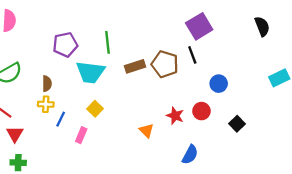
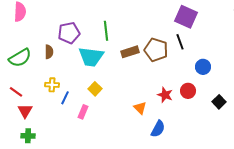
purple square: (199, 26) -> (186, 17), turned -35
brown semicircle: (47, 84) -> (49, 52), moved
blue semicircle: (190, 155) -> (158, 129), moved

